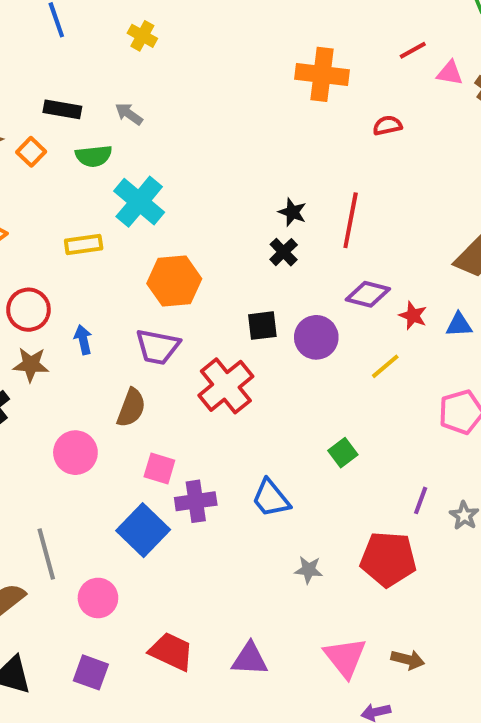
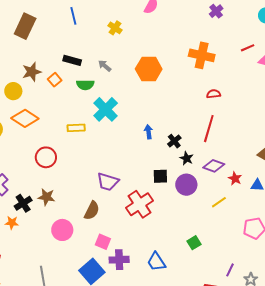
red semicircle: (387, 125) -> (214, 94), moved
black star: (292, 212) -> (187, 158), moved
orange hexagon: (174, 281) -> (149, 69), moved
blue arrow: (83, 340) -> (148, 132), moved
brown star: (31, 364) -> (46, 197), moved

